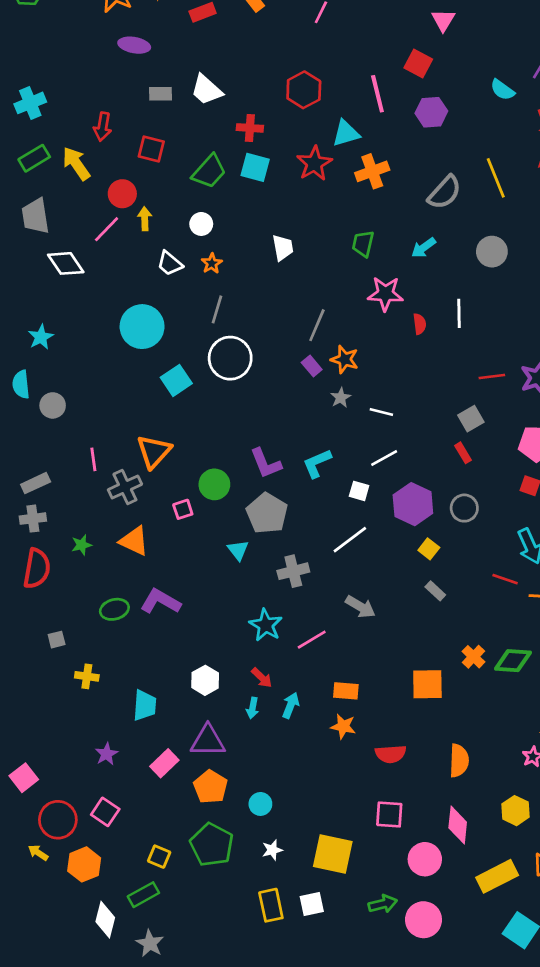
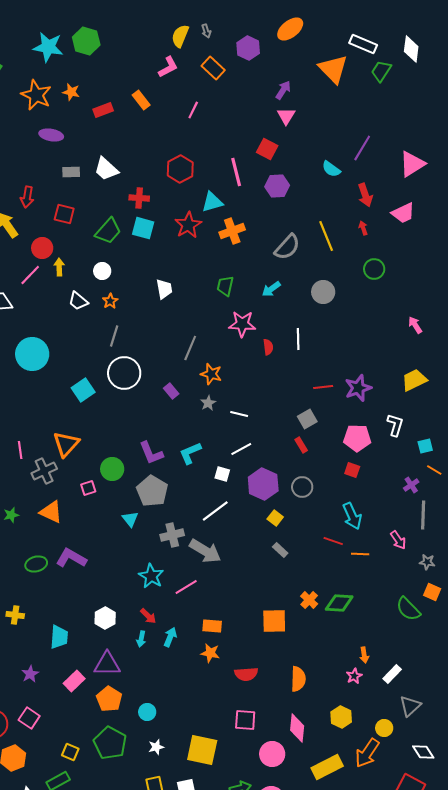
cyan circle: (142, 327) -> (32, 354), moved
purple rectangle: (312, 366) -> (171, 391), moved
gray arrow: (360, 607) -> (205, 551), moved, size x1.4

